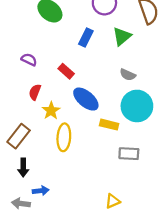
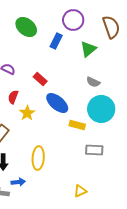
blue rectangle: (86, 38) -> (56, 41), moved
yellow ellipse: (64, 137) -> (38, 158), moved

